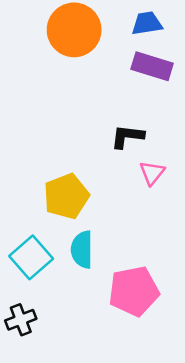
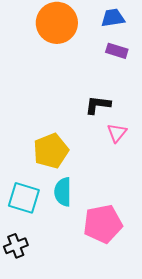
purple rectangle: (152, 66) -> (117, 51), size x0.7
cyan square: (31, 257) -> (24, 198), turned -32

